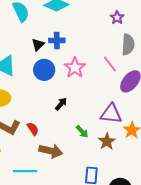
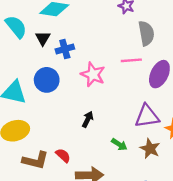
black triangle: (38, 45) -> (43, 38), moved
pink line: (110, 64) -> (131, 60), turned -42
blue circle: (44, 70) -> (47, 80), moved

